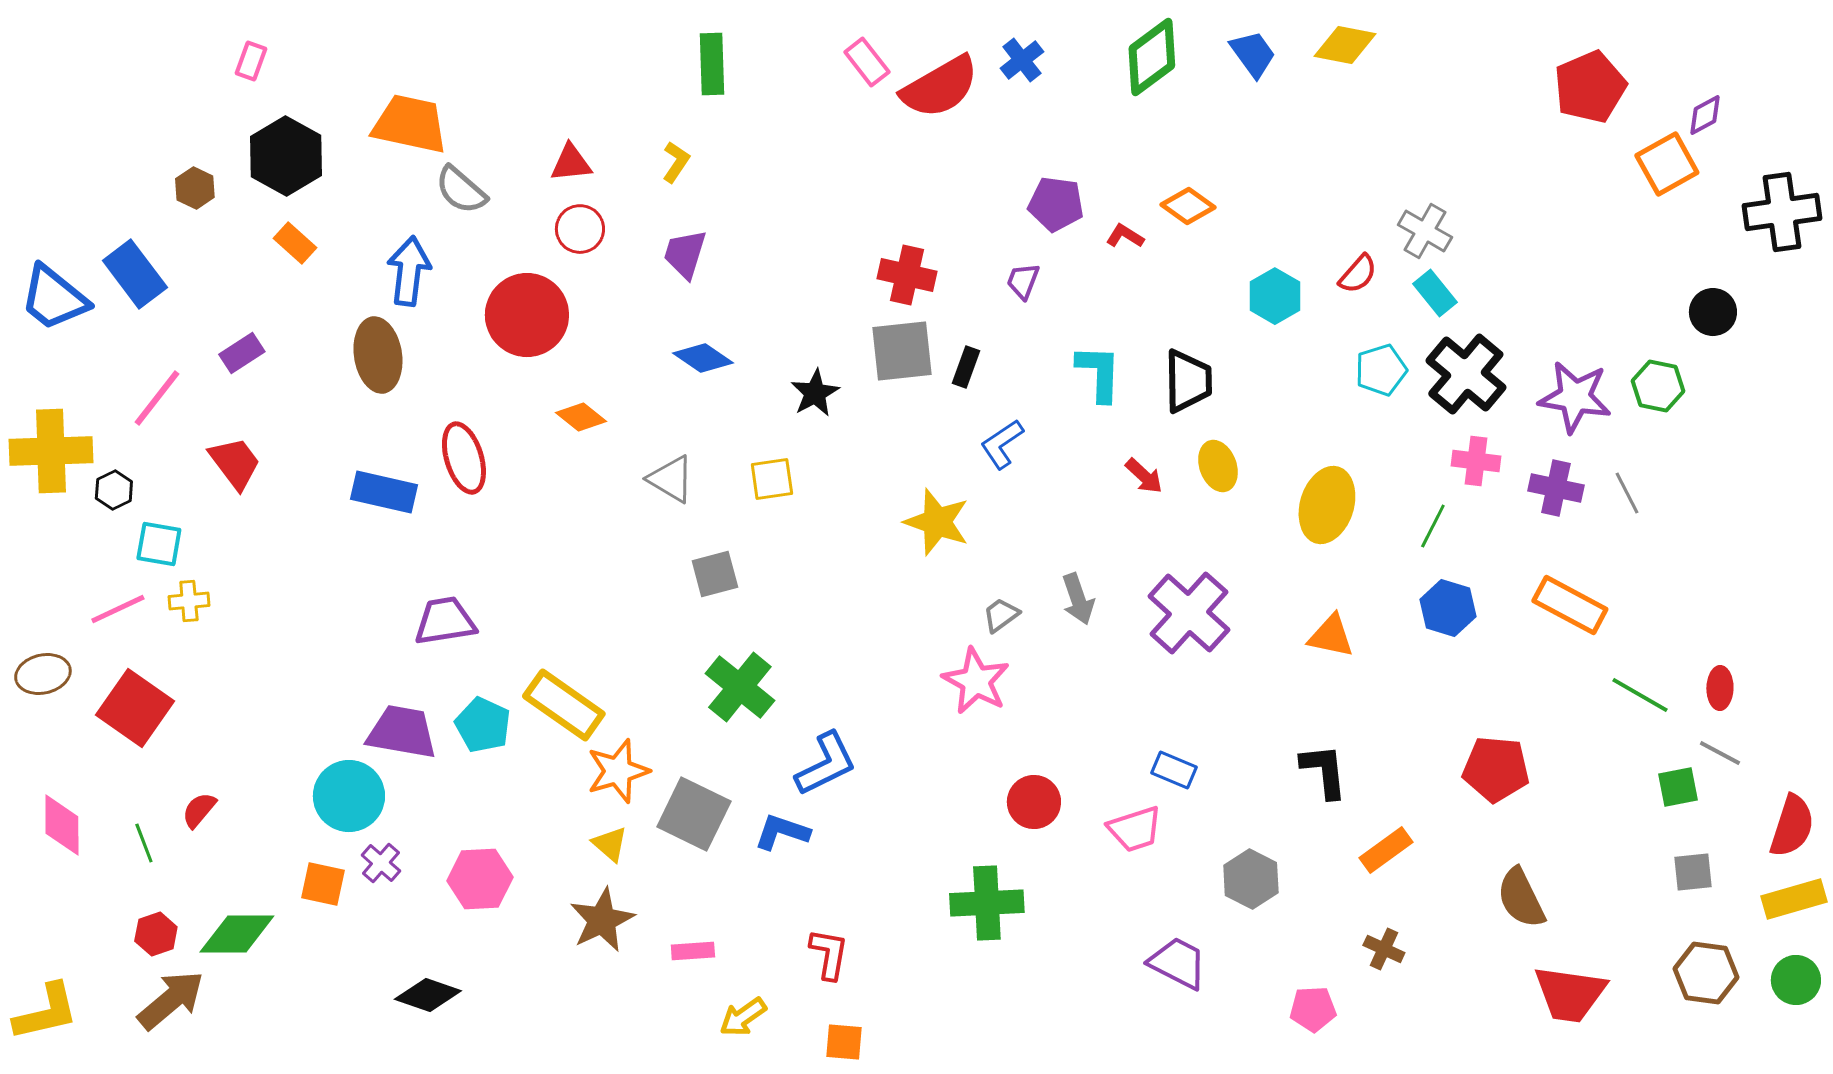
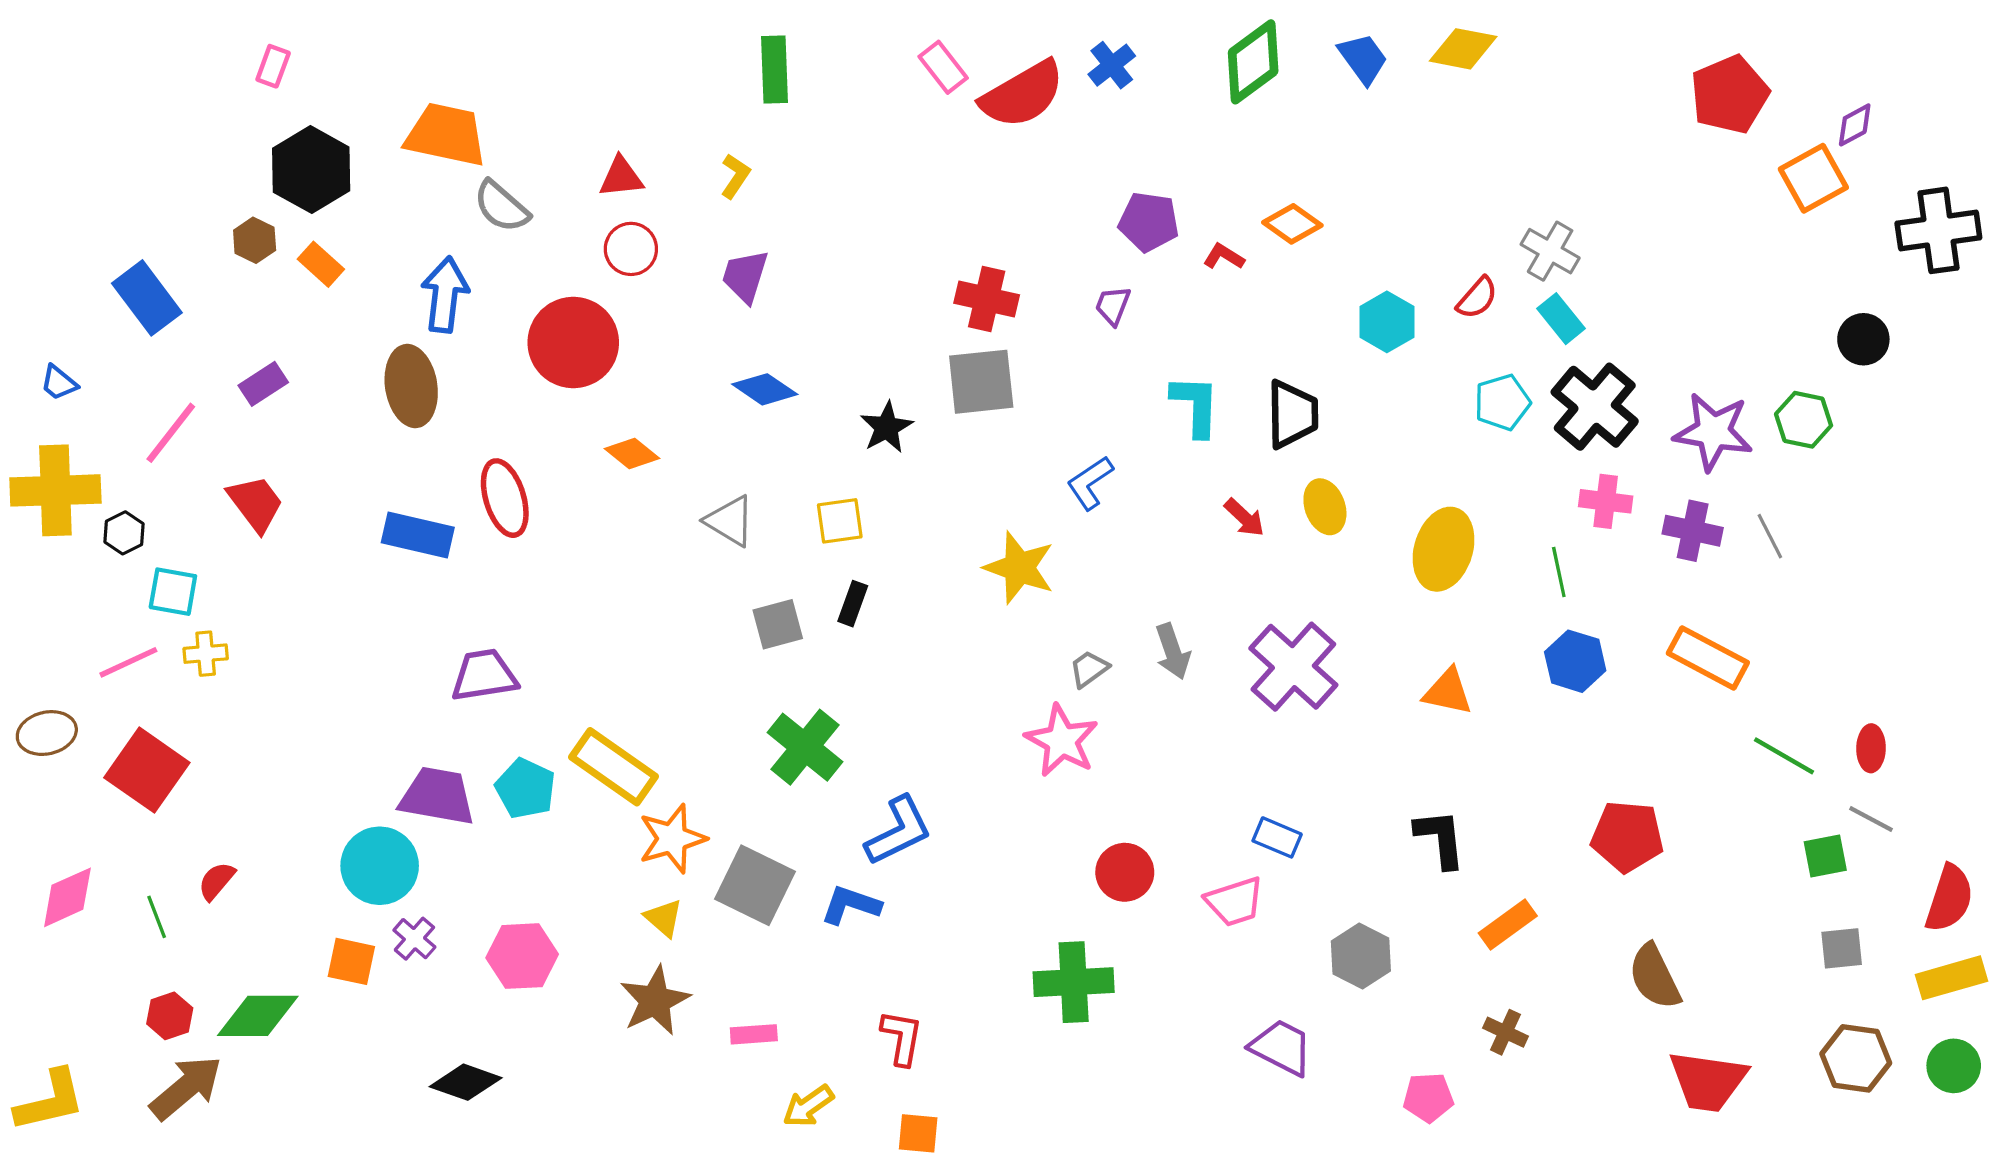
brown hexagon: (195, 188) -> (255, 240), moved
blue trapezoid: (54, 298) -> (59, 383), moved, size x0.5
black rectangle: (966, 367) -> (853, 604), moved
green line: (1433, 526) -> (1559, 572), turned -39
pink diamond: (62, 825) -> (67, 897), turned 66

